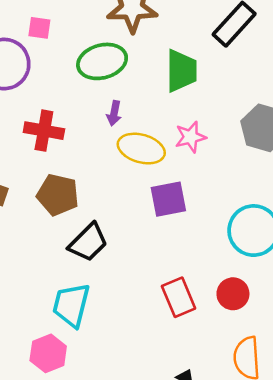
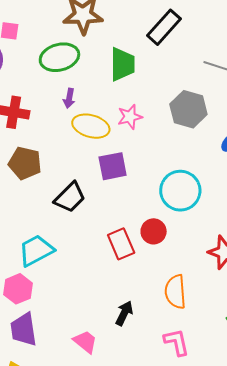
black trapezoid: (88, 242) -> (70, 197), moved
red circle: (233, 294) -> (154, 231), moved
cyan trapezoid: (71, 305) -> (36, 250), turned 48

